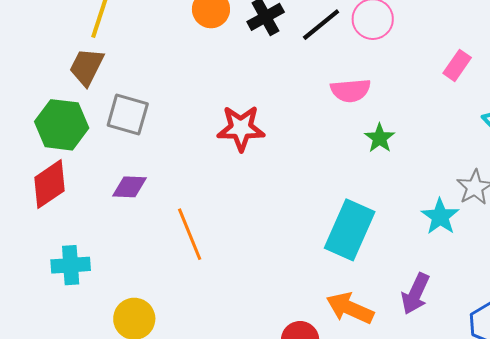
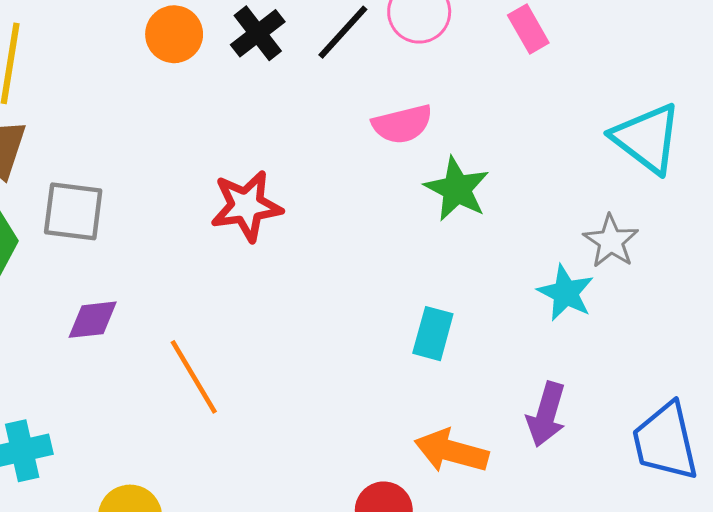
pink rectangle: (457, 65) -> (528, 29), moved, turned -56
green star: (380, 138) -> (457, 189), size x1.4
cyan rectangle: (350, 230) -> (433, 334), size x0.6

